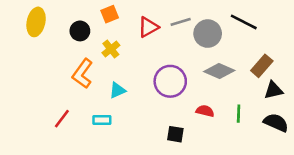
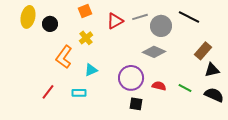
black circle: (80, 31) -> (50, 24), moved
gray diamond: (219, 71) -> (154, 52), moved
purple circle: (170, 81) -> (131, 78), moved
green line: (239, 114) -> (185, 88), turned -64

